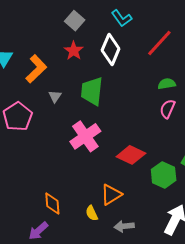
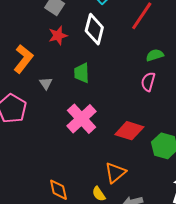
red star: (74, 51) -> (58, 36), turned 30
green trapezoid: (92, 91) -> (82, 73), size x0.7
pink semicircle: (167, 109) -> (148, 82), moved

